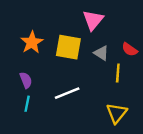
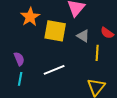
orange star: (32, 42) -> (30, 17), moved

